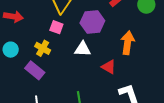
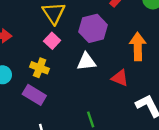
pink square: (56, 27) -> (52, 41), turned 32

